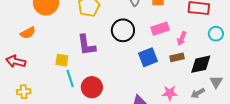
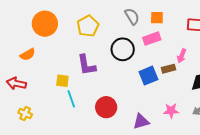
pink rectangle: (160, 29) -> (152, 39), moved
brown rectangle: (177, 57) -> (168, 69), moved
red circle: (92, 87) -> (106, 107), moved
yellow cross: (24, 92) -> (25, 113), turned 32

